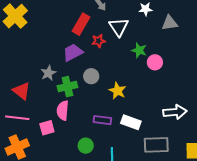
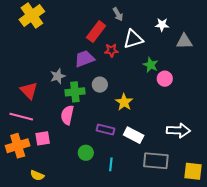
white triangle: (119, 27) -> (133, 39), turned 40
pink square: (47, 128) -> (43, 138), moved

